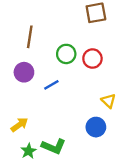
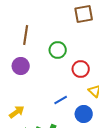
red circle: (92, 59) -> (81, 69), moved
blue line: (51, 85) -> (61, 100), moved

